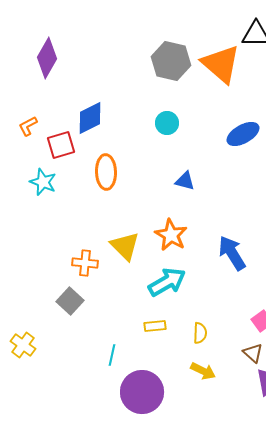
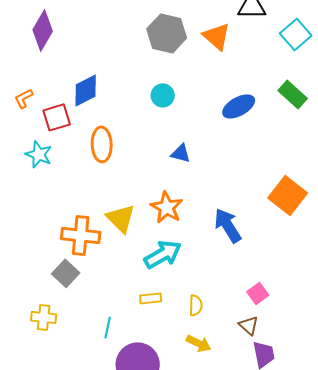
orange triangle: (221, 64) -> (217, 36), size x0.7
orange cross: (85, 263) -> (81, 235), size x1.5
yellow cross: (23, 345) -> (44, 317), moved, turned -30

